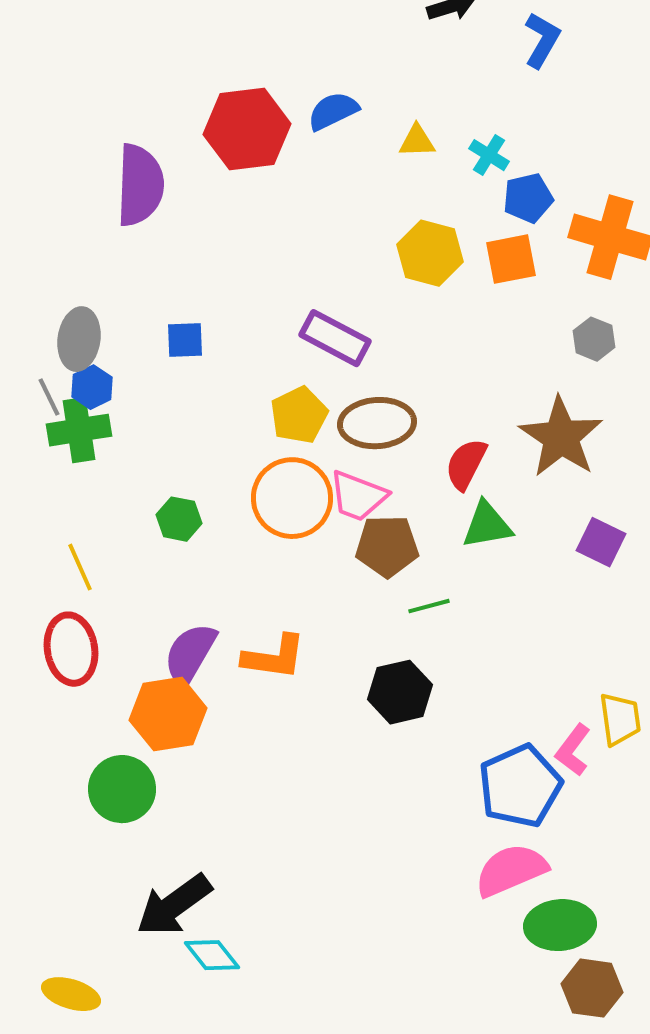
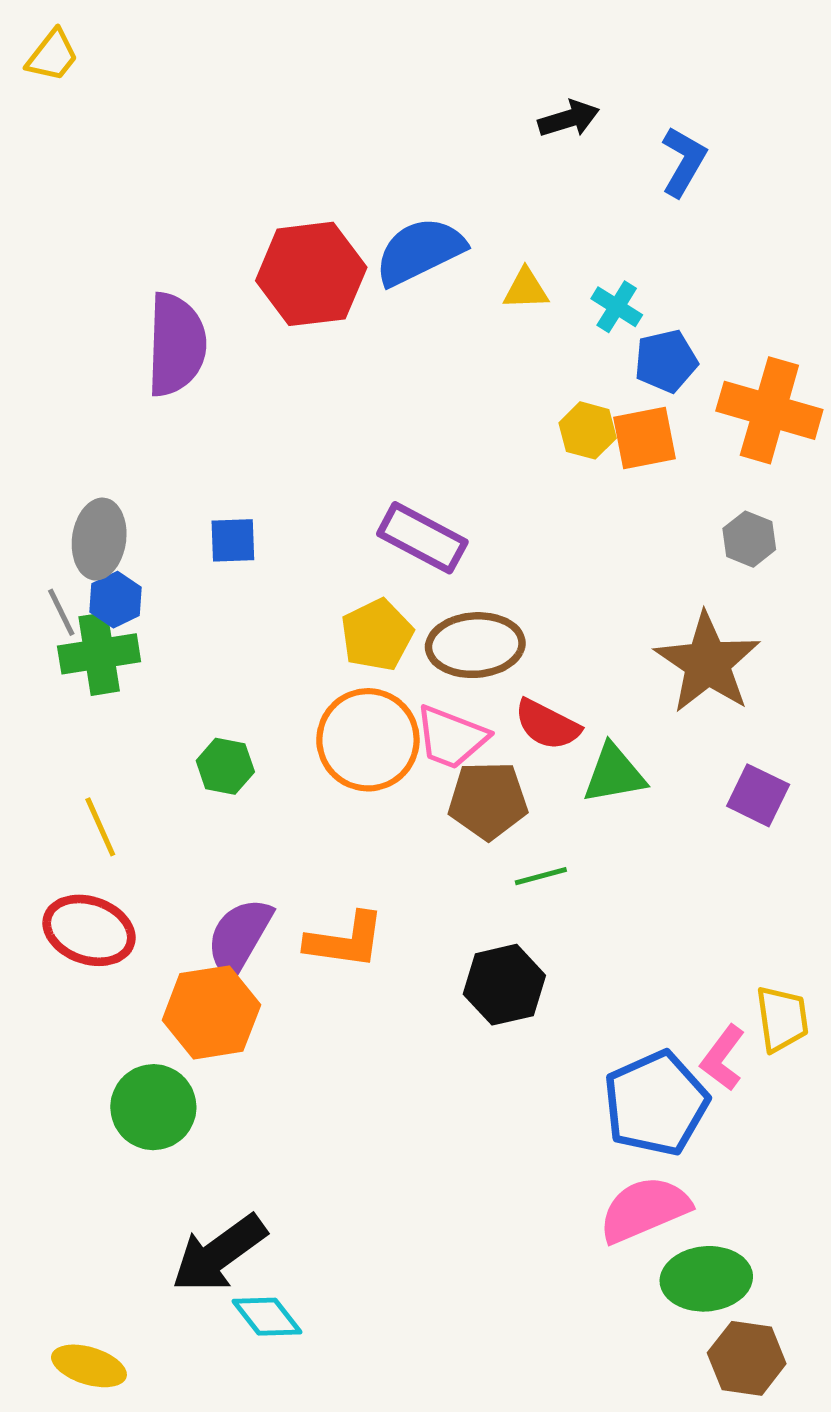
blue semicircle: (333, 111) -> (420, 251), size x1.4
yellow hexagon: (430, 253) -> (588, 430), moved, size x0.7
red semicircle: (466, 464) -> (547, 725), moved, turned -90
red ellipse: (71, 649) -> (89, 930), turned -62

